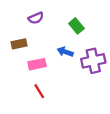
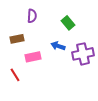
purple semicircle: (36, 18) -> (32, 16), turned -64
red line: (39, 91) -> (15, 75), moved

